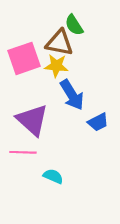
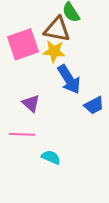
purple triangle: (32, 120) -> (31, 103), size x0.6

